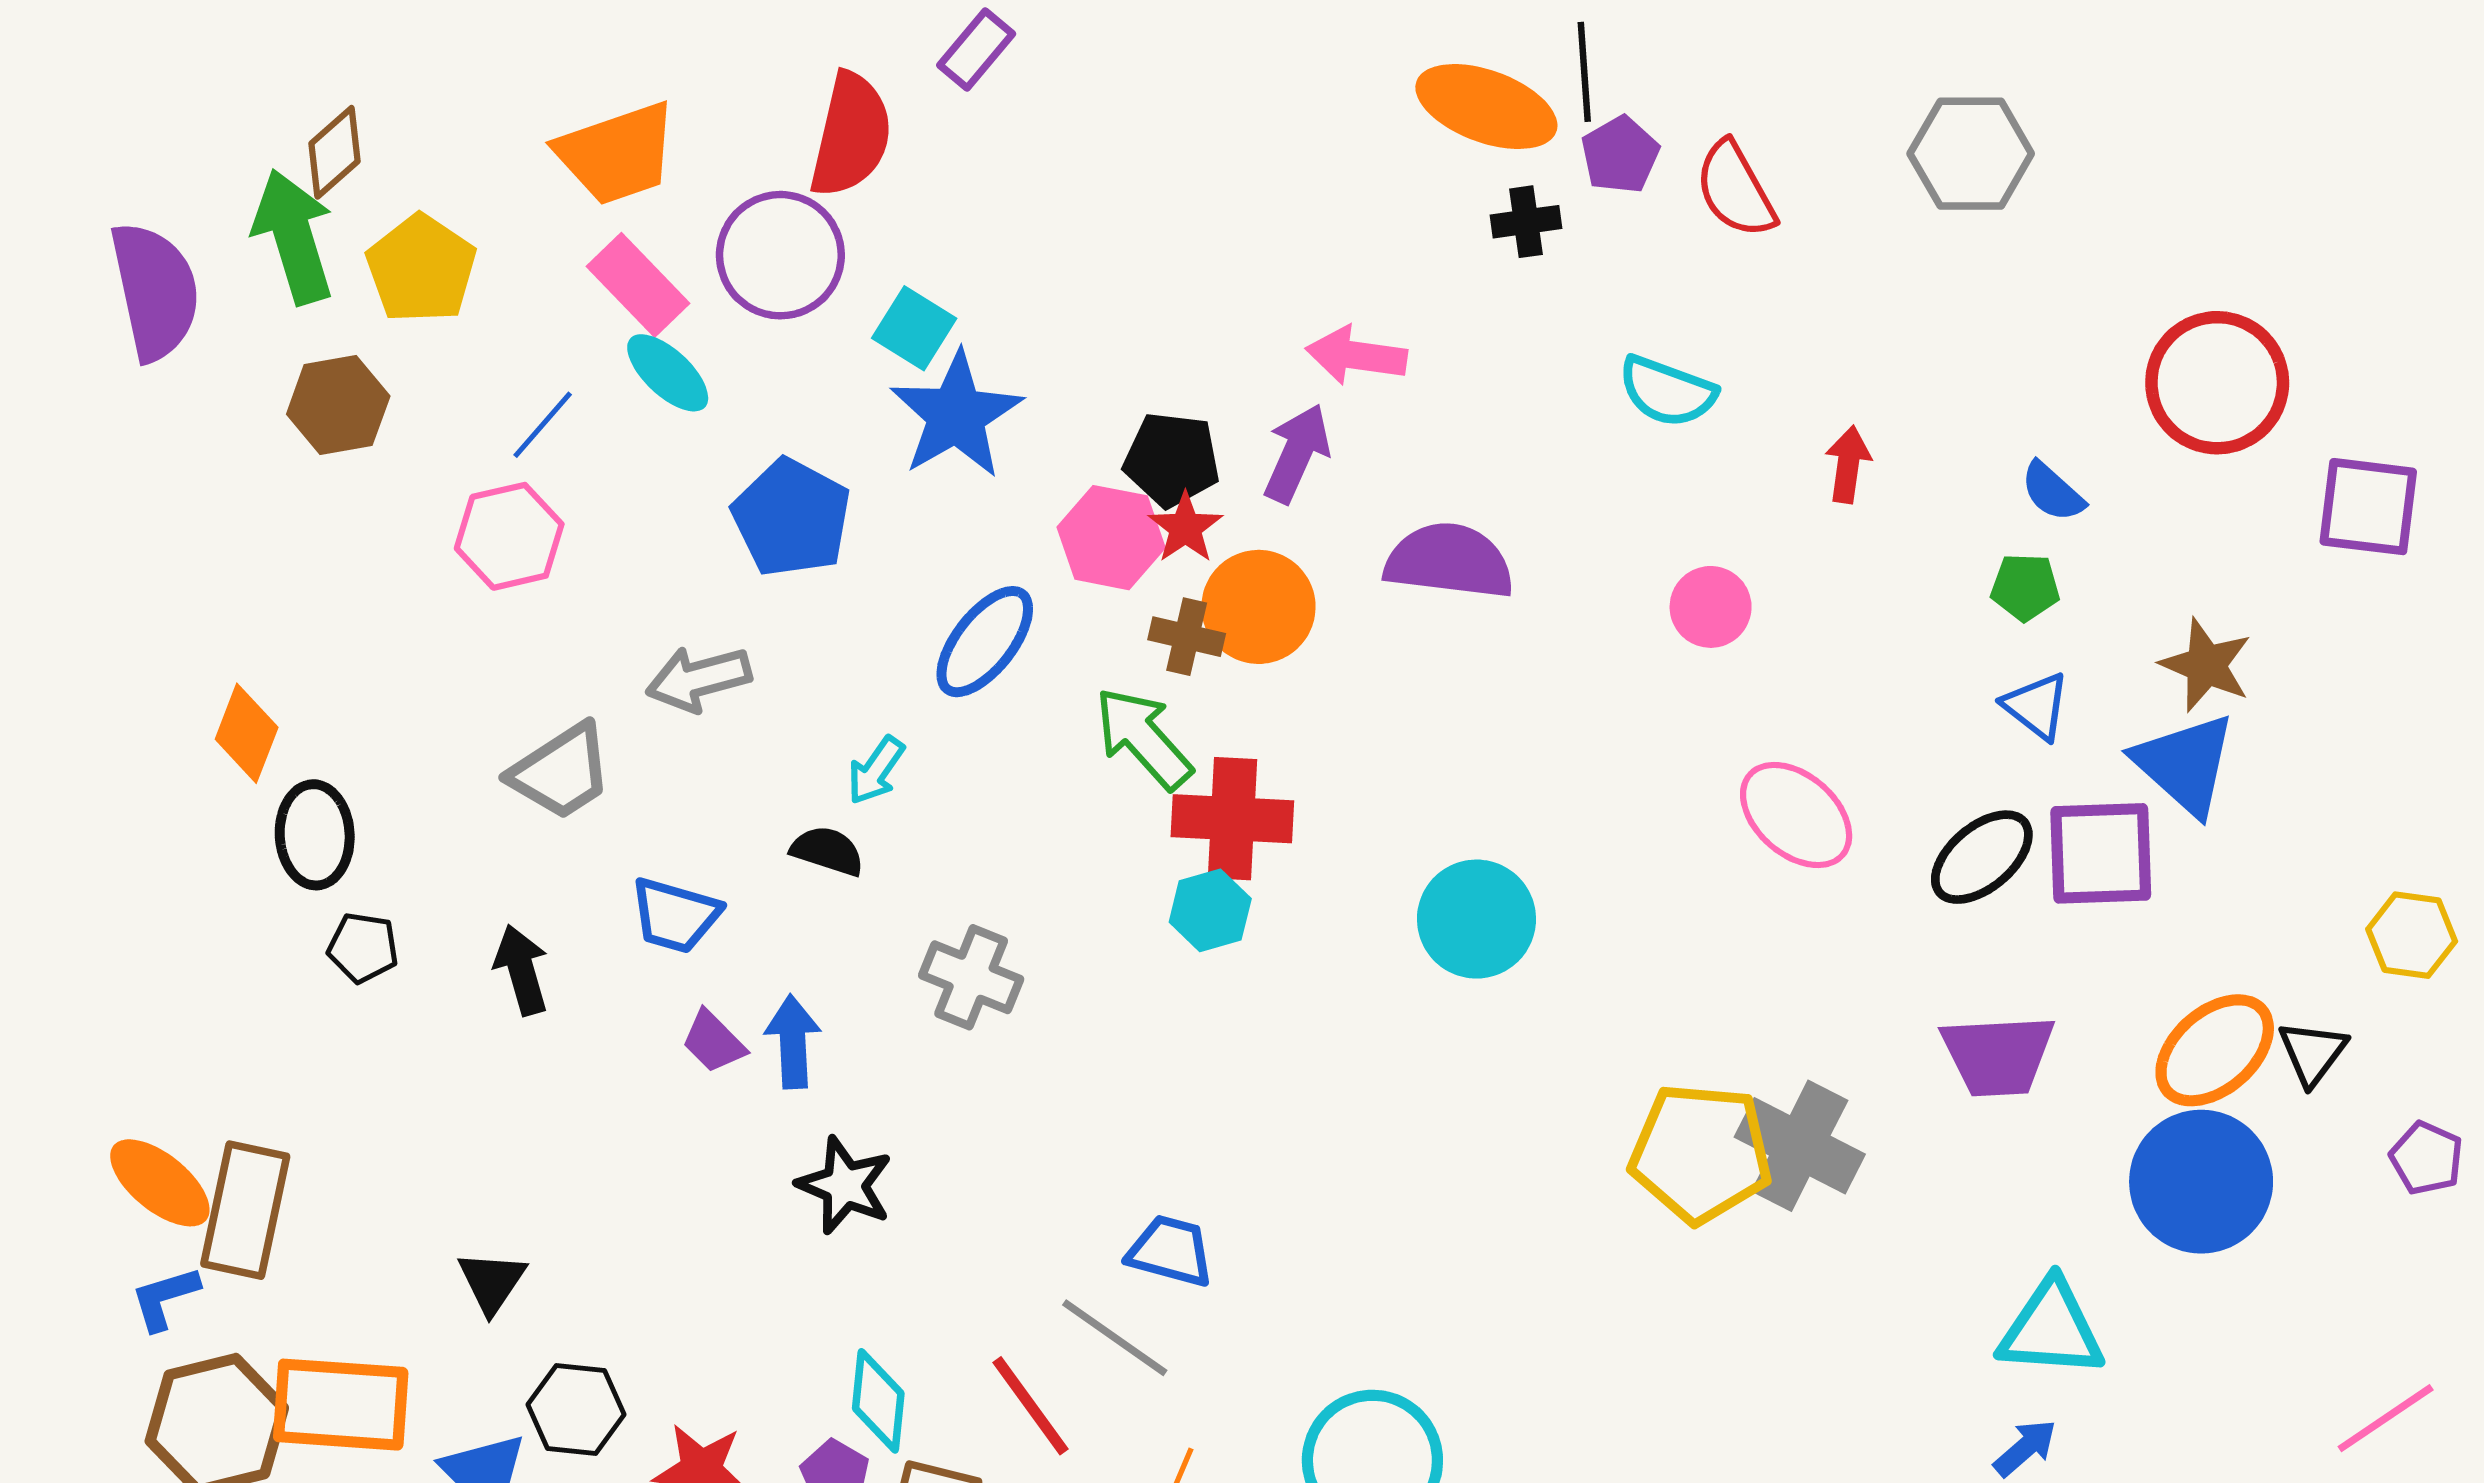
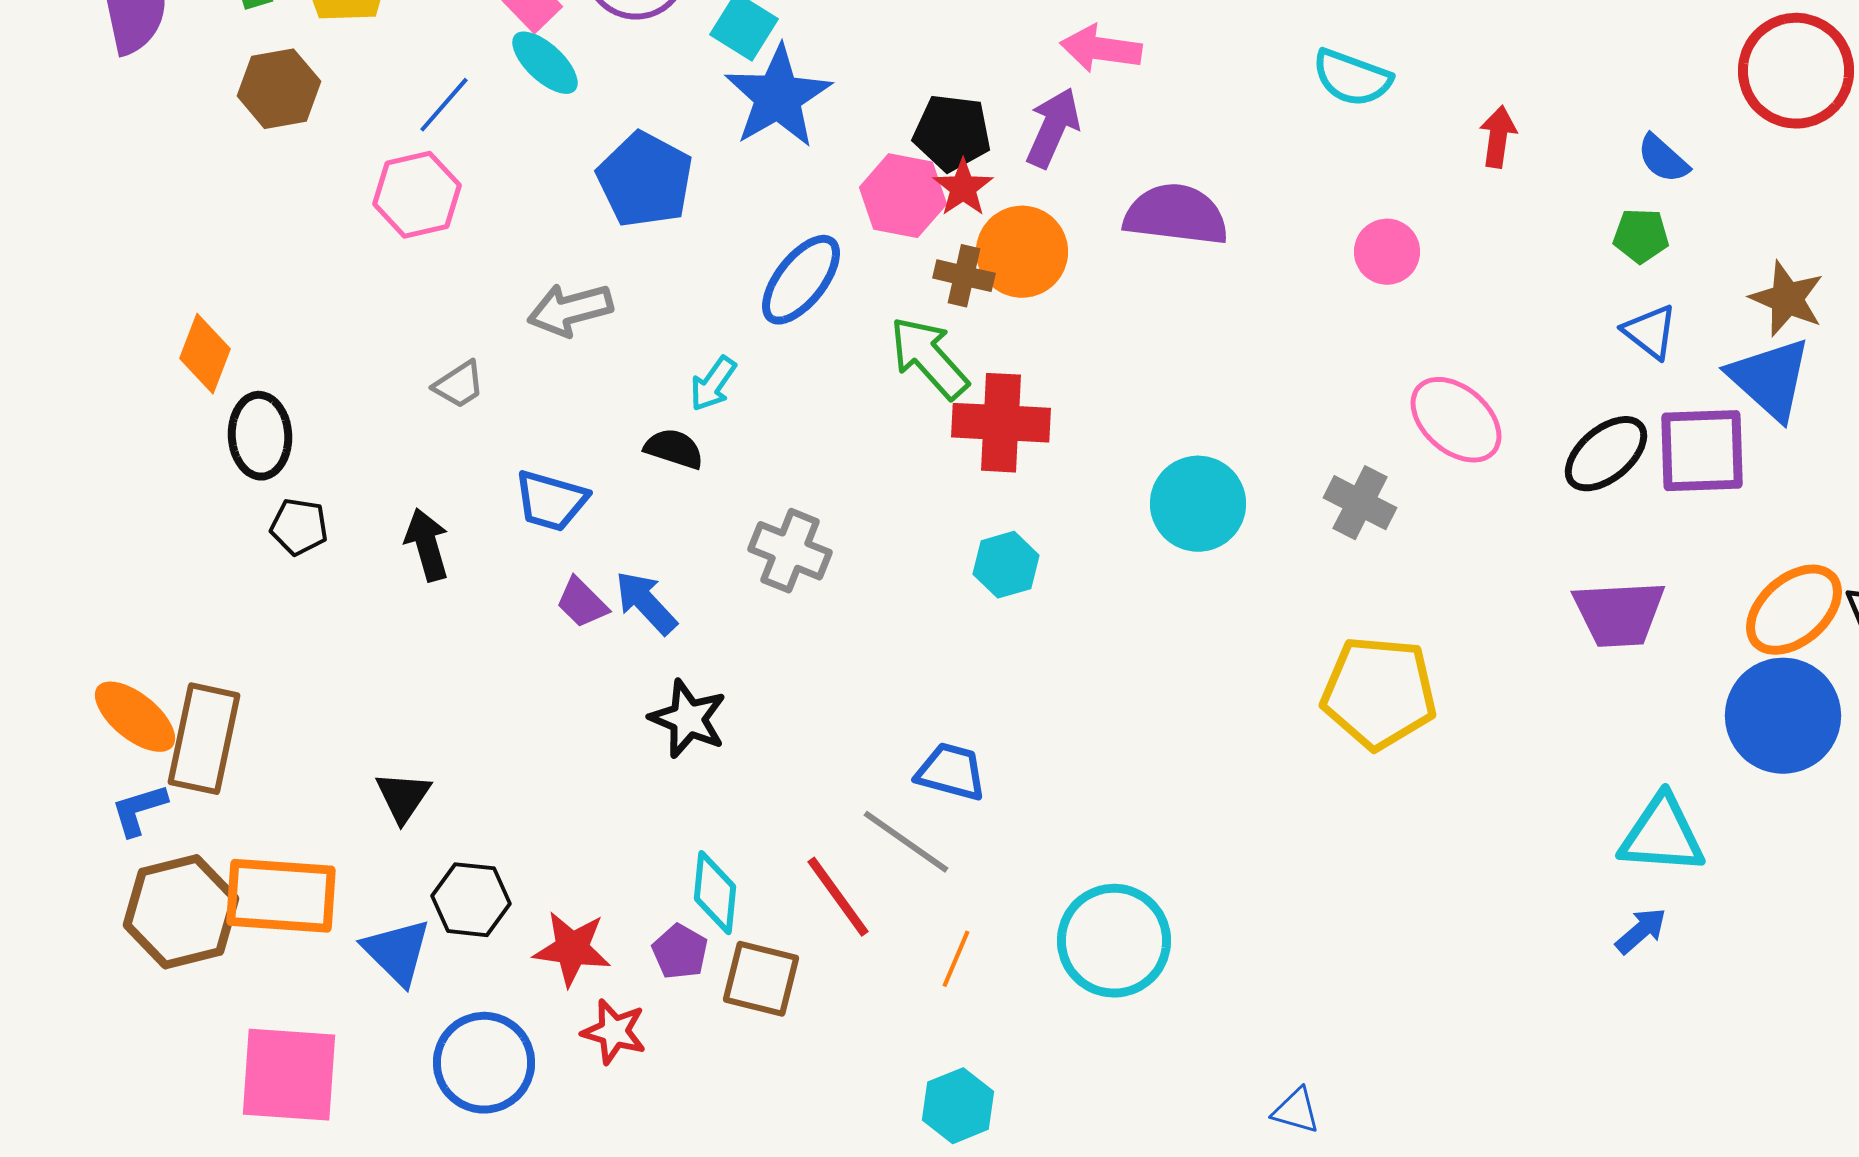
gray trapezoid: (561, 772) -> (459, 385), size x0.6
cyan hexagon: (1210, 910) -> (1006, 565), moved
blue arrow: (793, 1042) -> (646, 603), turned -40
gray cross: (1800, 1146) -> (1360, 503), moved, size x0.7

